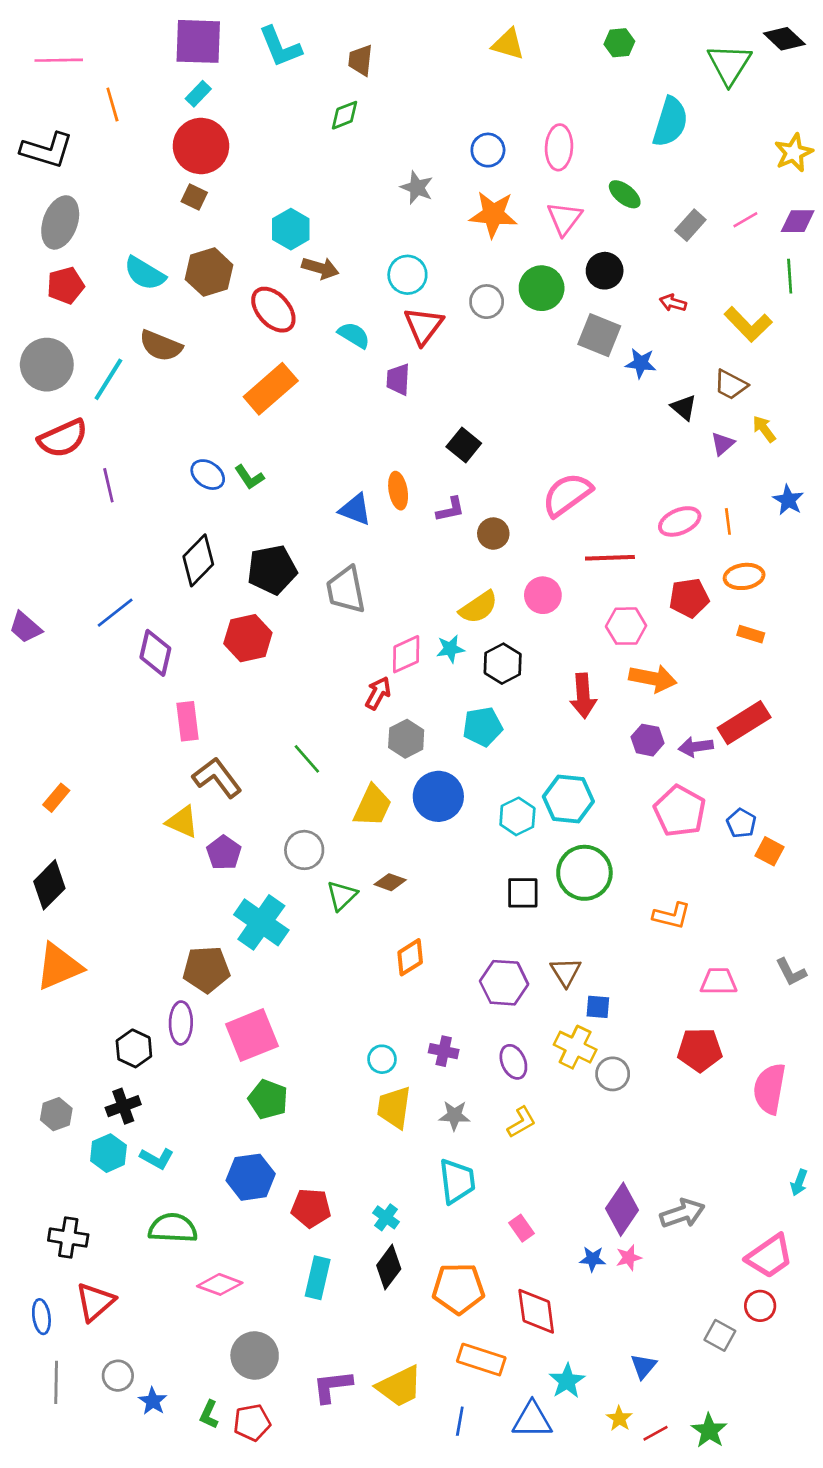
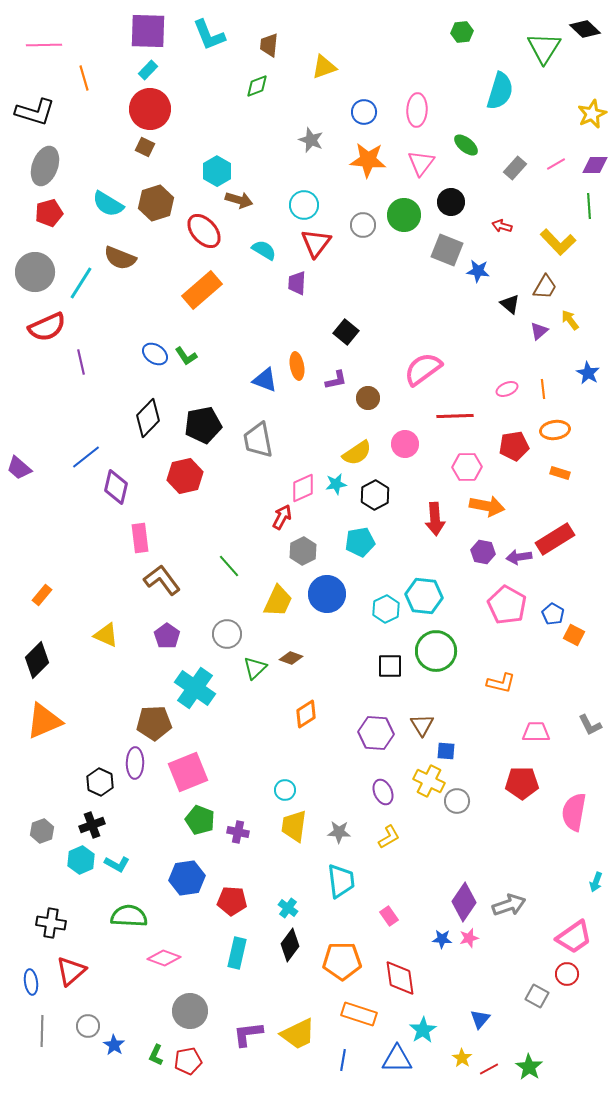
yellow triangle: (508, 44) -> (324, 67), moved, turned -36
brown trapezoid: (731, 385) -> (545, 287), turned -88
pink ellipse: (680, 521) -> (507, 389), size x0.7
yellow triangle: (182, 822) -> (106, 635), moved
purple cross: (444, 1051) -> (238, 832), moved

